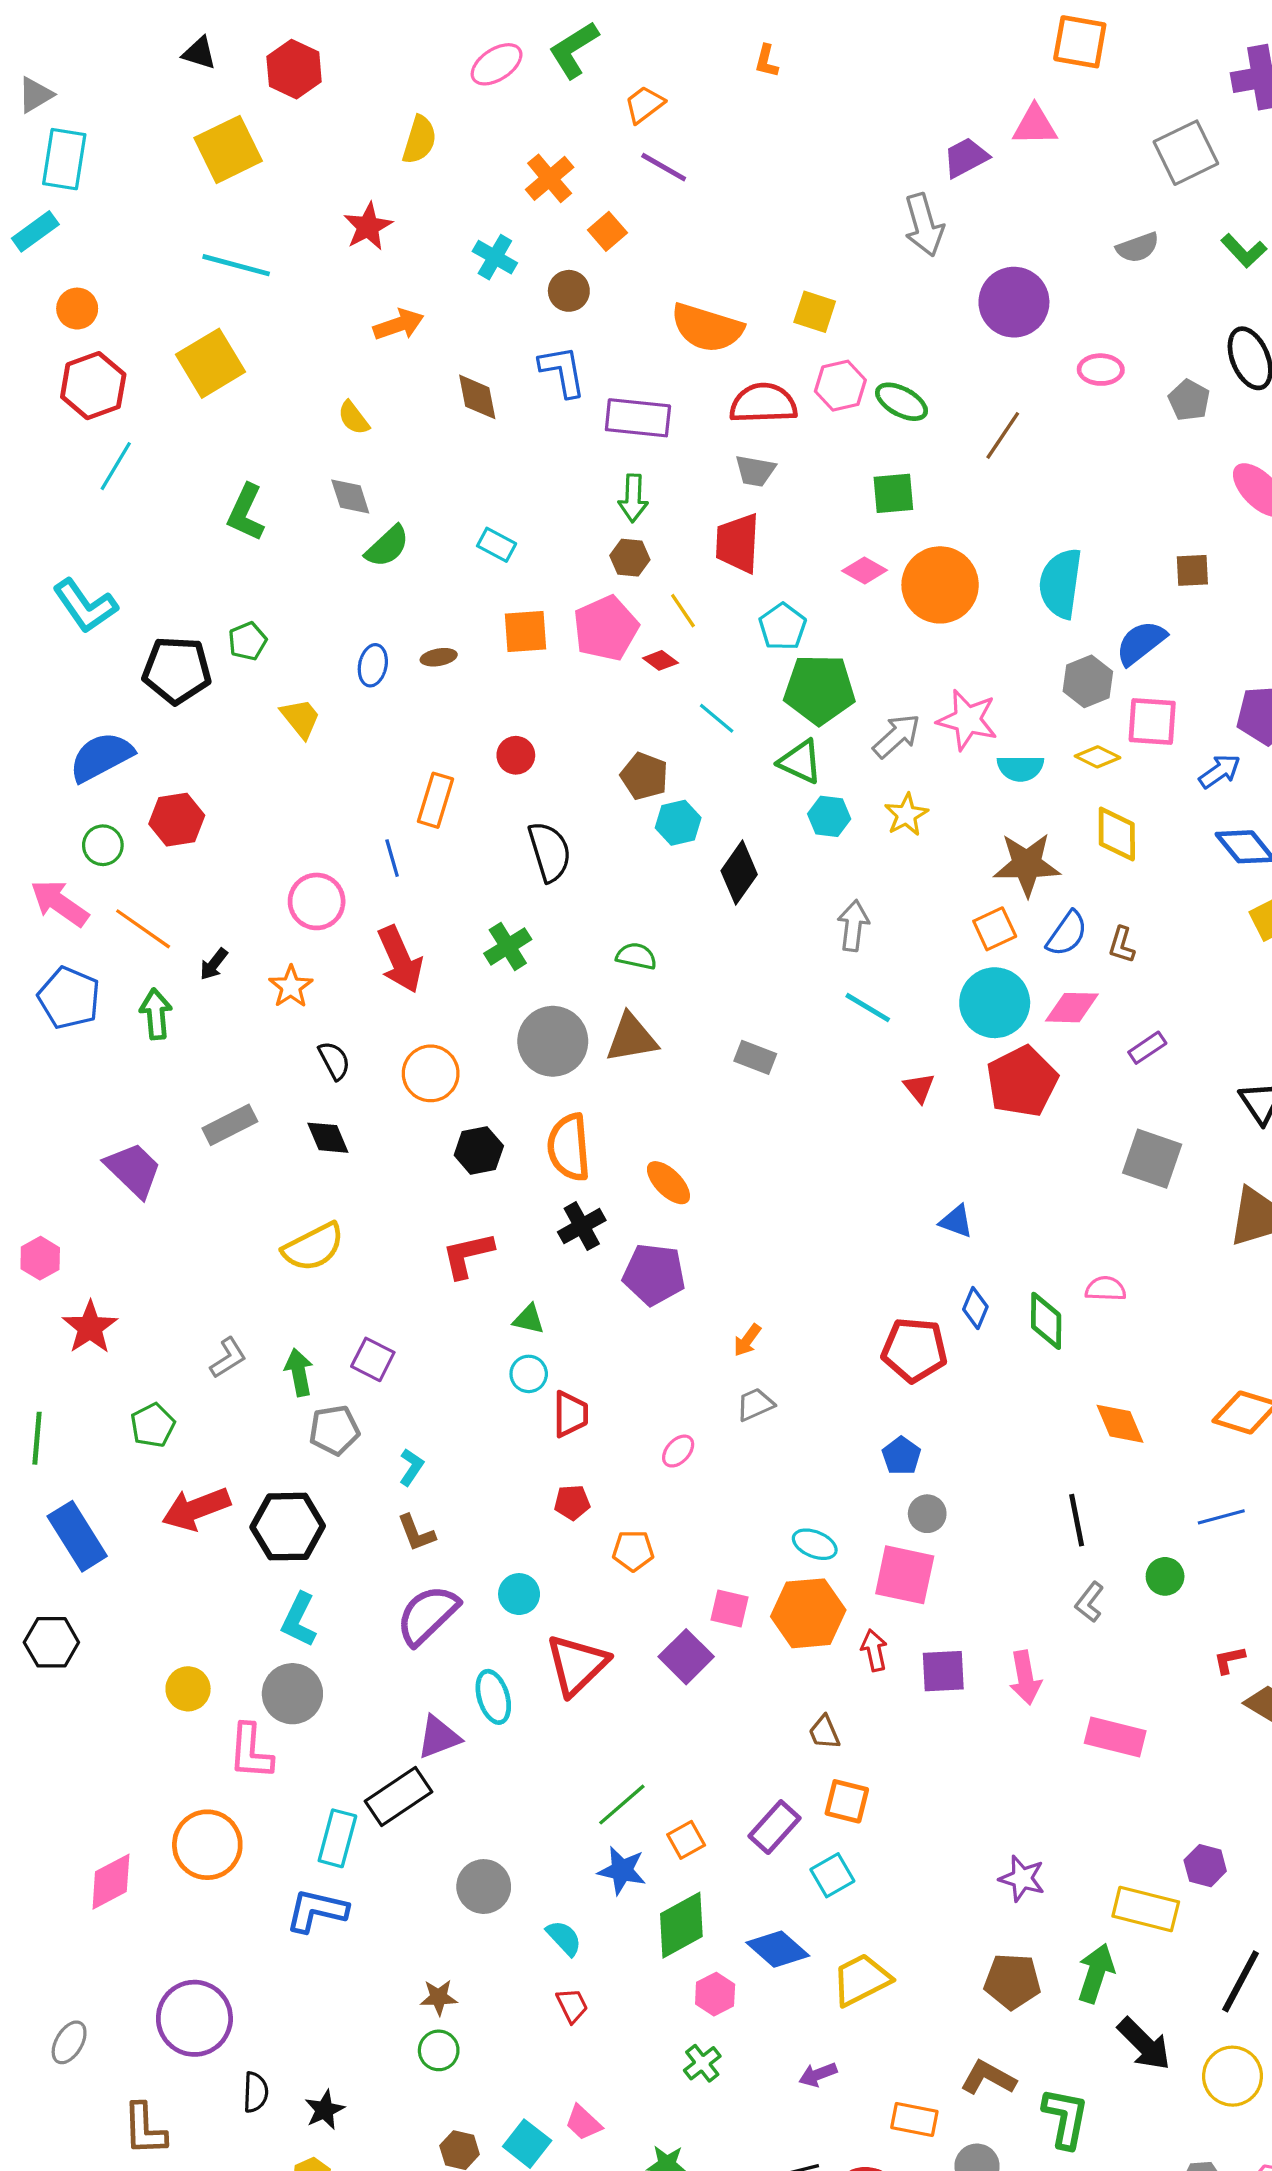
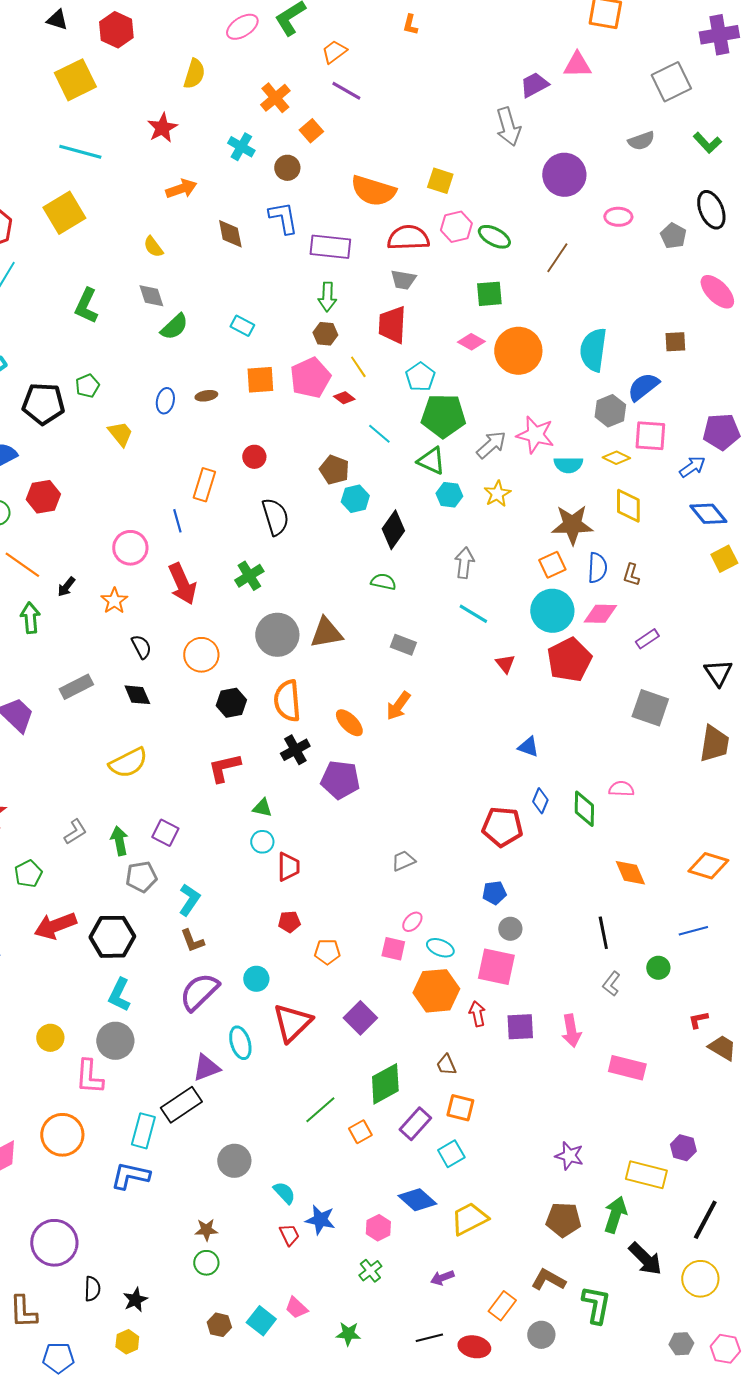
blue semicircle: (1067, 934) -> (597, 568), turned -32
green semicircle: (636, 956) -> (383, 582), moved
orange arrow: (747, 1340) -> (398, 706), moved, size x1.4
pink ellipse: (678, 1451) -> (412, 922), moved
blue pentagon: (901, 1456) -> (494, 893), turned 30
cyan L-shape: (411, 1467) -> (189, 900), size x1.4
pink square: (730, 1609) -> (393, 949), moved
blue star: (622, 1870) -> (320, 1220), moved
green diamond: (681, 1925) -> (385, 1084), moved
orange rectangle: (914, 2120) -> (502, 1306), turned -64

